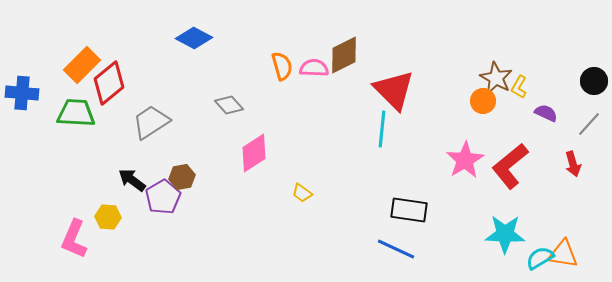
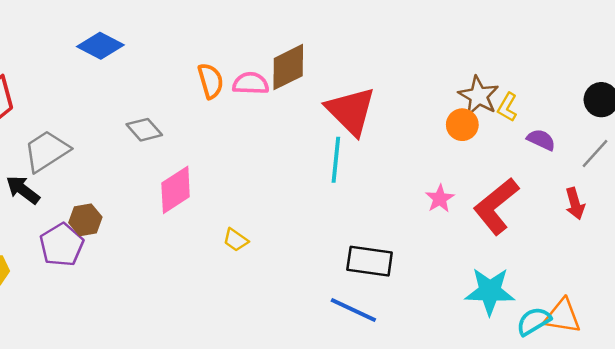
pink star: (465, 160) -> (440, 199), size x0.6
black arrow: (132, 180) -> (23, 190), moved

